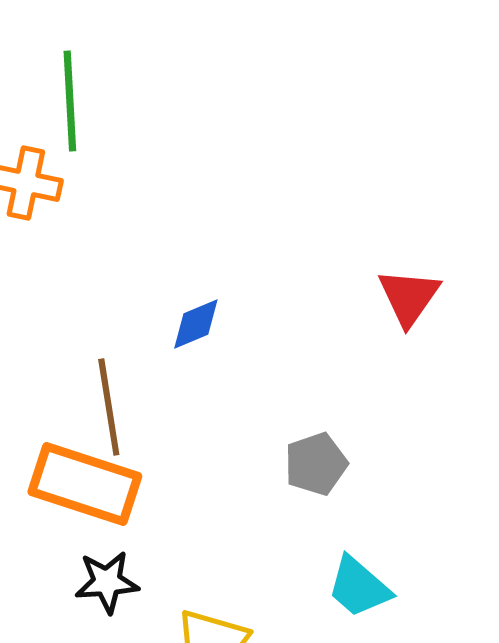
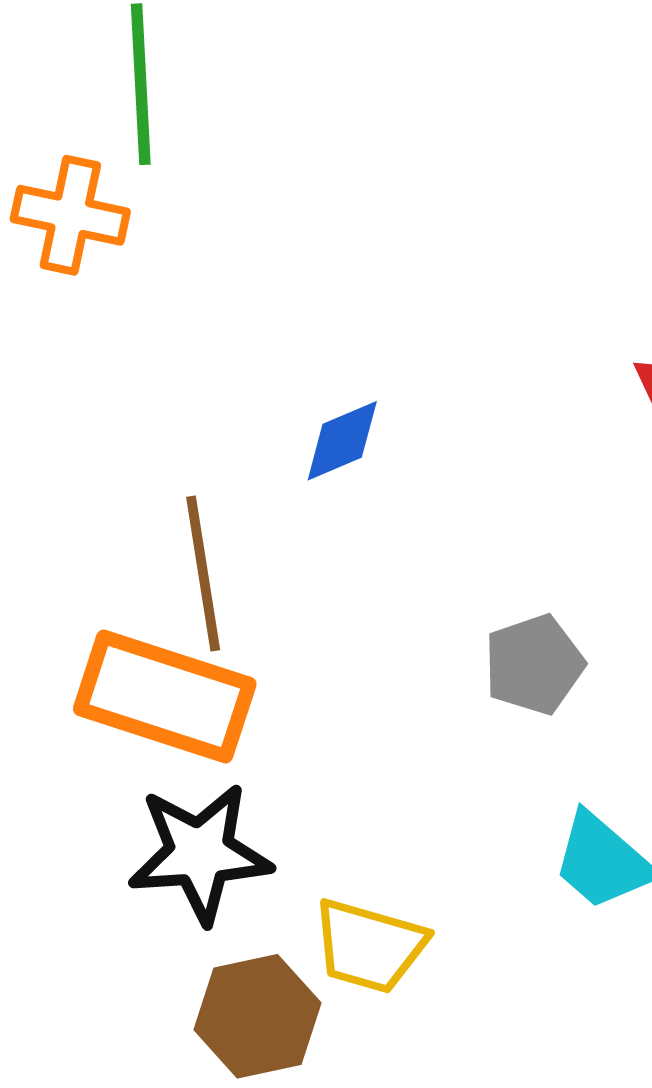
black star: (107, 582) -> (200, 853), size x1.4

